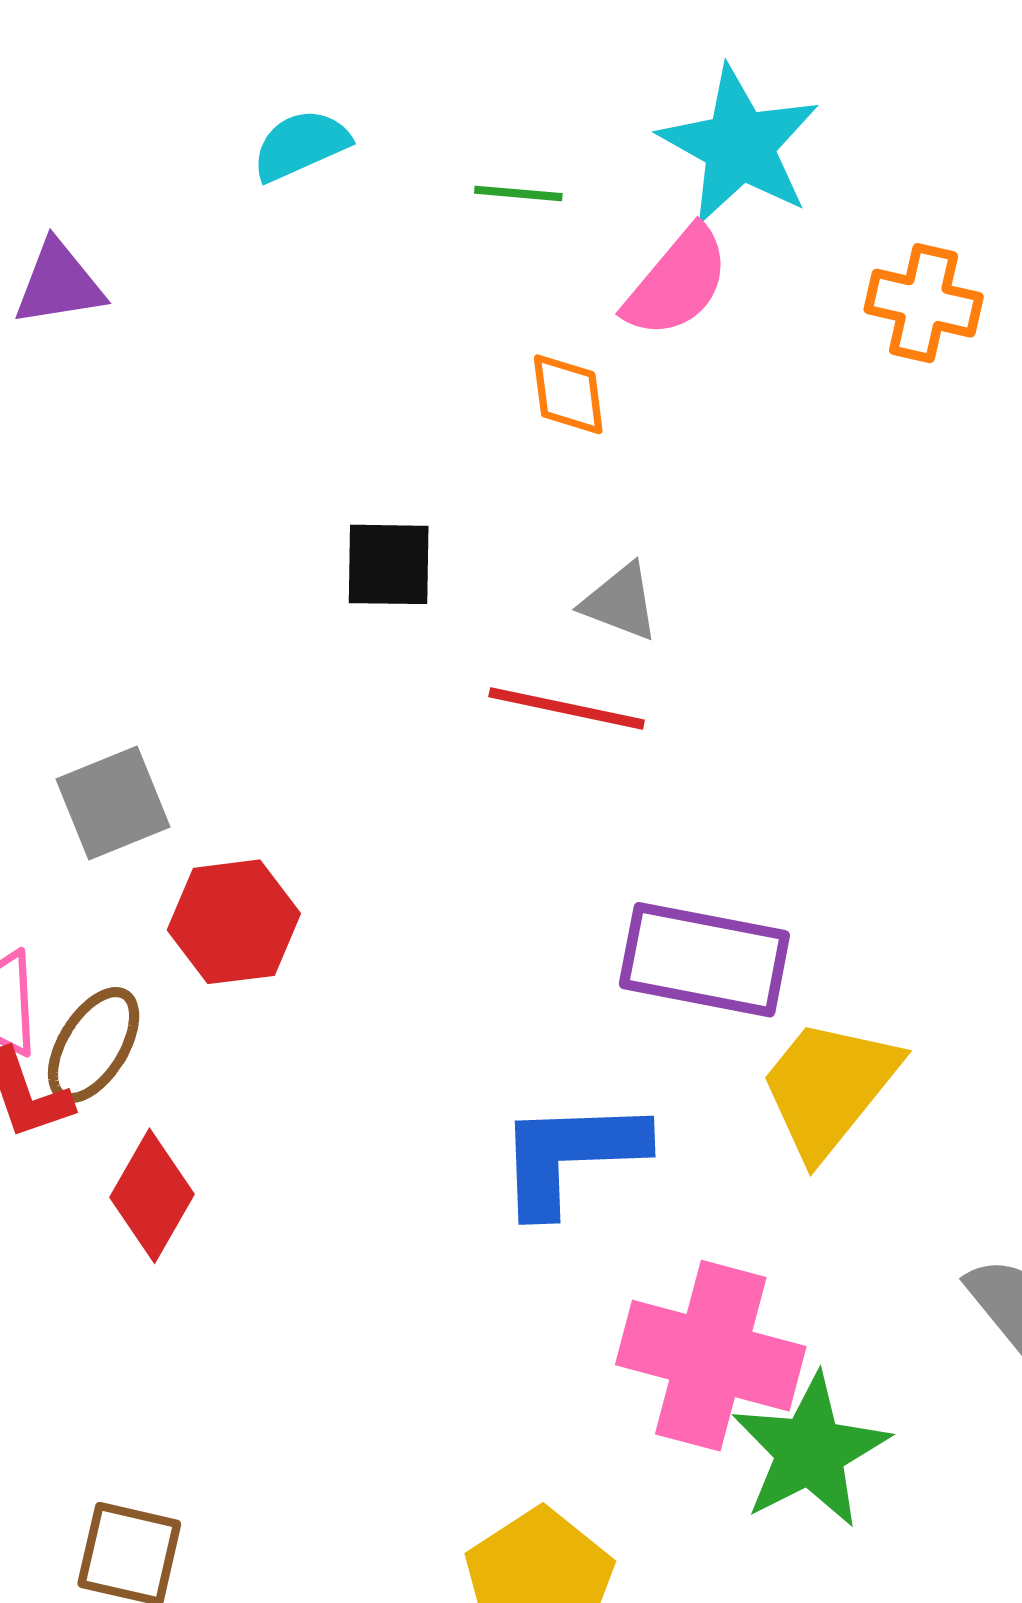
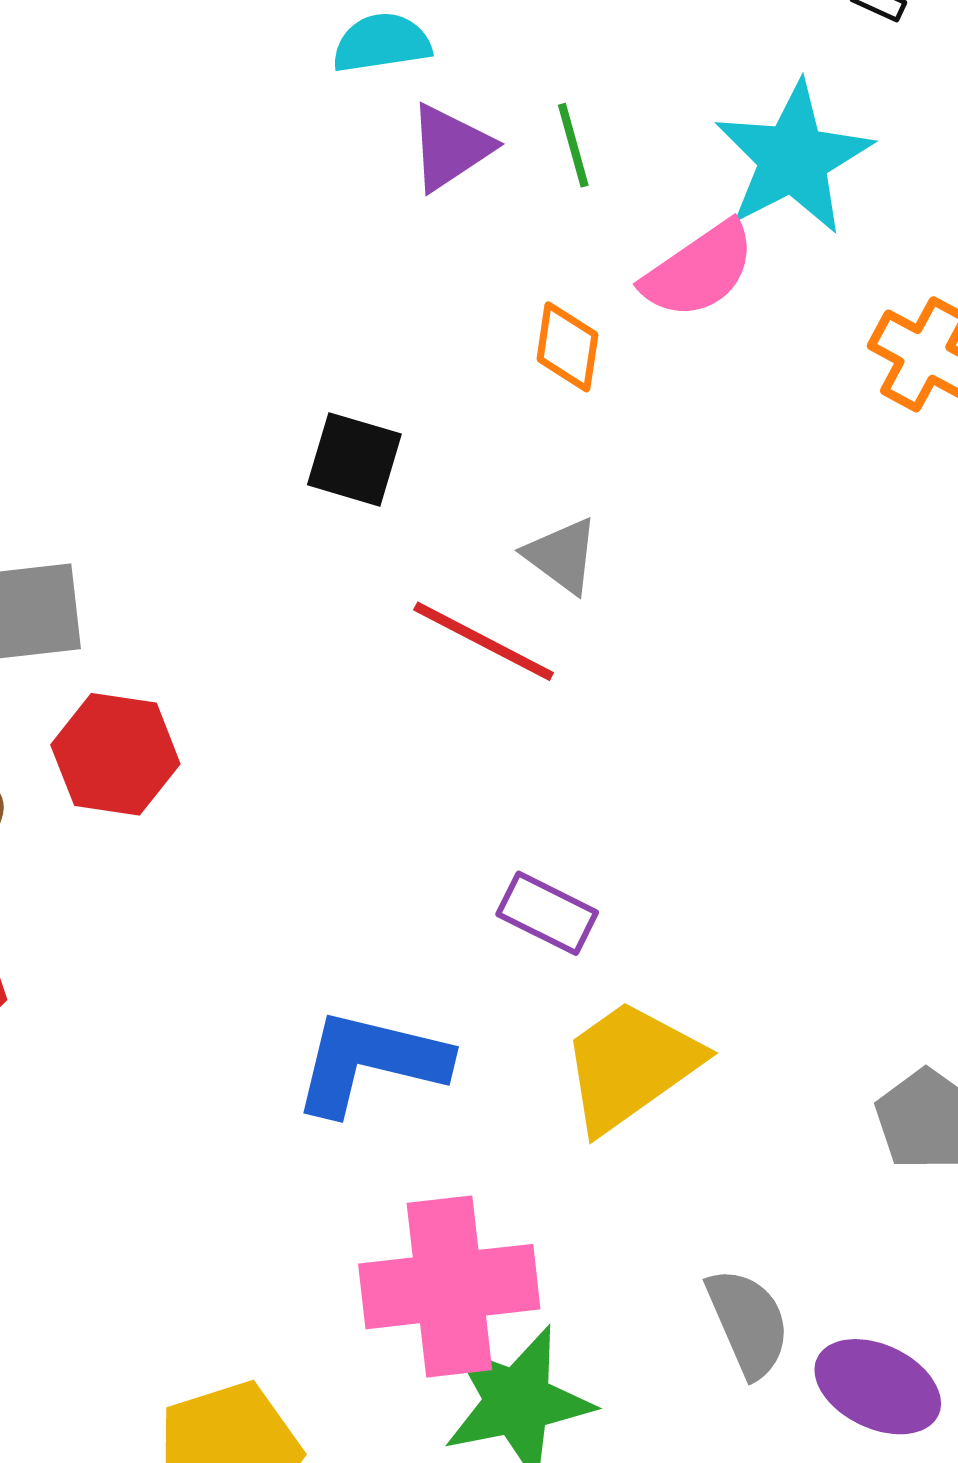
green line: (518, 193) -> (573, 145), turned 54
purple triangle: (59, 284) -> (450, 147), moved, turned -40
purple rectangle: (704, 960) -> (547, 913), size x0.6
pink cross: (711, 1356) -> (449, 1287), turned -37

